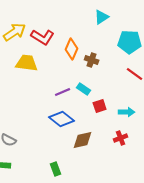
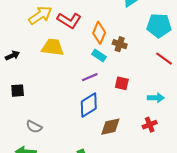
cyan rectangle: (84, 89) -> (99, 56), moved
red square: (100, 106) -> (122, 83), moved, turned 32
blue diamond: (62, 119) -> (89, 105), turned -70

